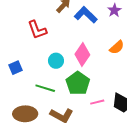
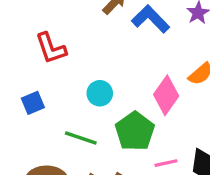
red L-shape: (37, 30) -> (51, 48), moved
pink diamond: (82, 54) -> (166, 95), moved

